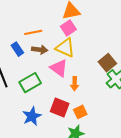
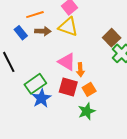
pink triangle: (59, 68) -> (67, 62), moved
green rectangle: (30, 83) -> (35, 84), moved
orange arrow: (75, 84) -> (80, 70), moved

